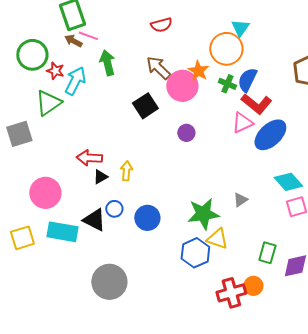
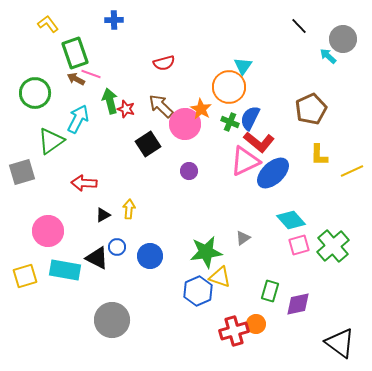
red star: (55, 71) -> (126, 109), moved
pink triangle: (242, 123) -> (245, 161), size x1.4
red arrow: (89, 158) -> (84, 183), moved

